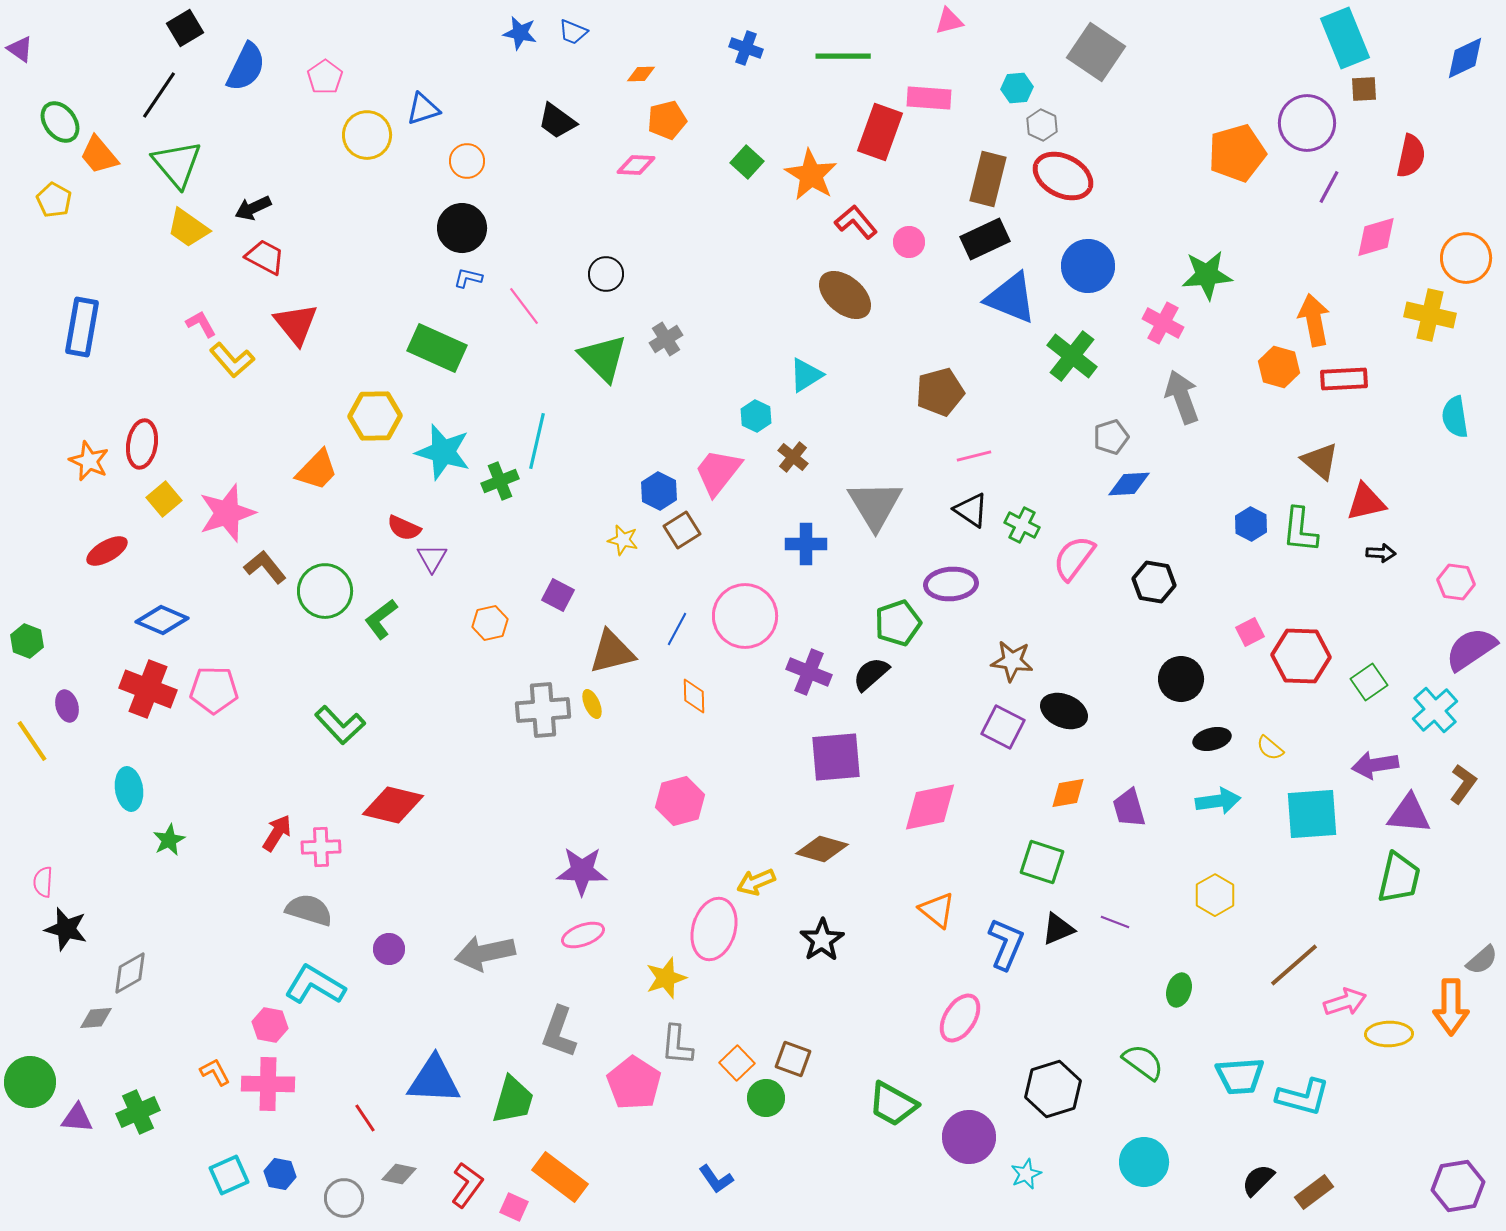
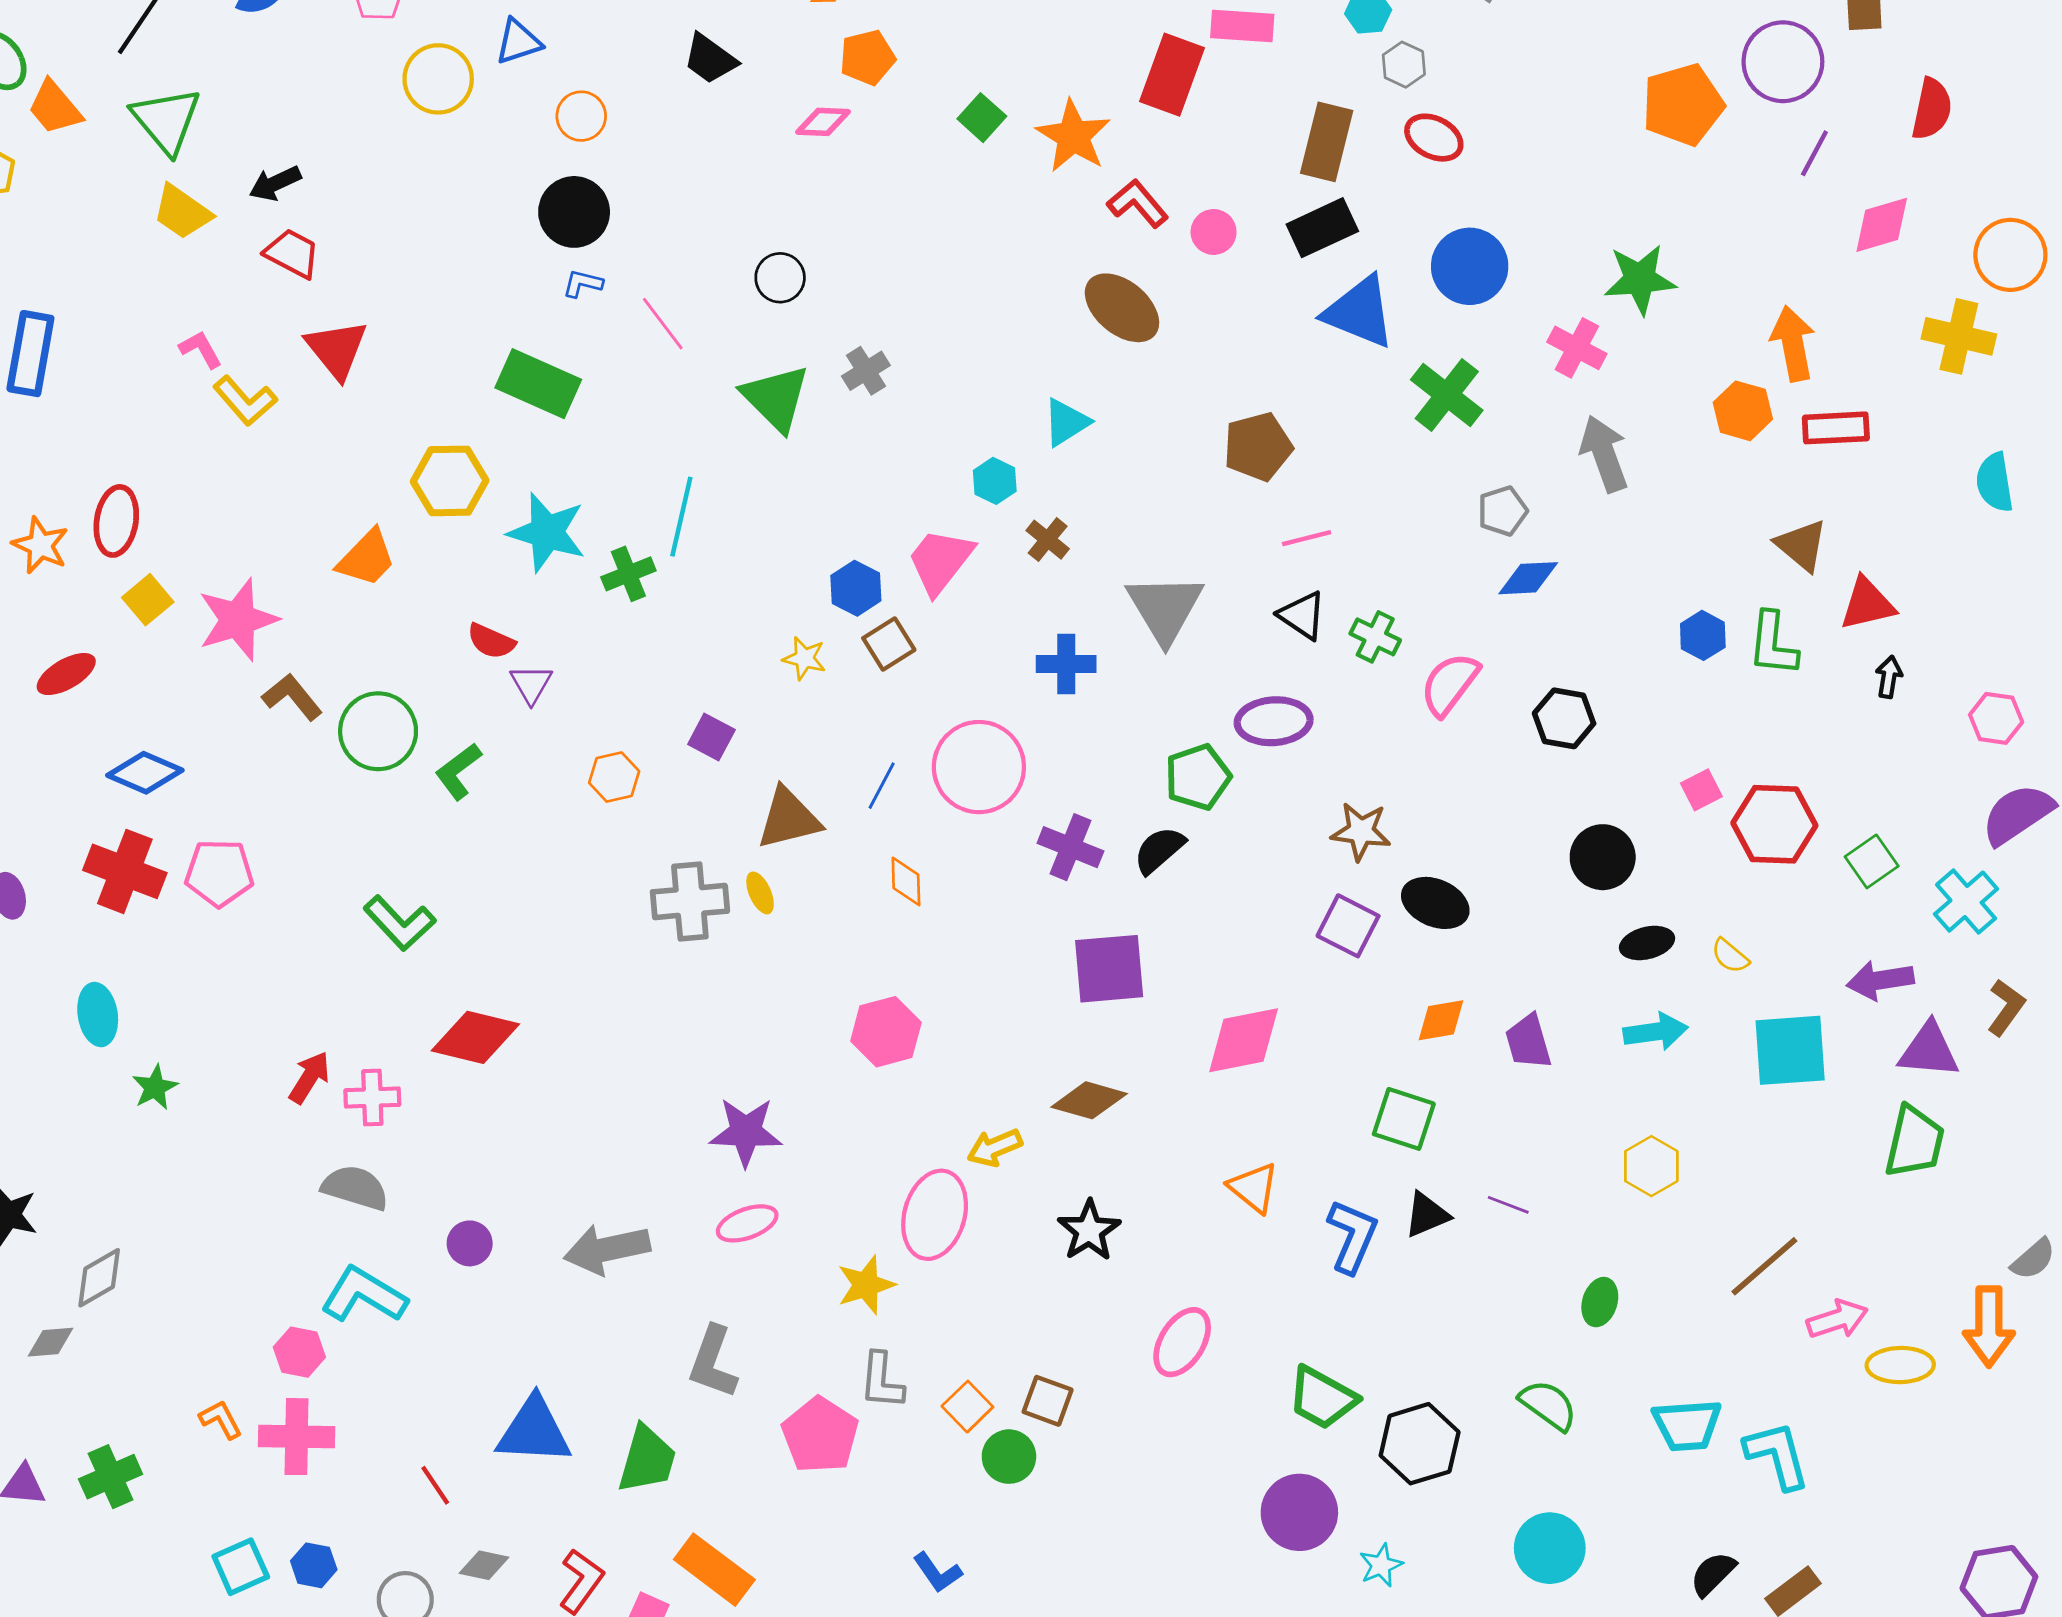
red ellipse: (1063, 176) -> (1434, 138), size x0.7
black arrow: (1381, 553) -> (1889, 677), turned -84
pink ellipse: (960, 1018) -> (1182, 1342), moved
cyan L-shape: (1303, 1097) -> (1777, 1455), turned -120
green trapezoid: (893, 1104) -> (1322, 1398), moved

